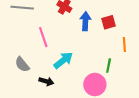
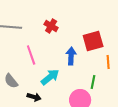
blue arrow: (85, 21) -> (71, 56), moved
red square: (109, 22) -> (93, 41), size x1.5

